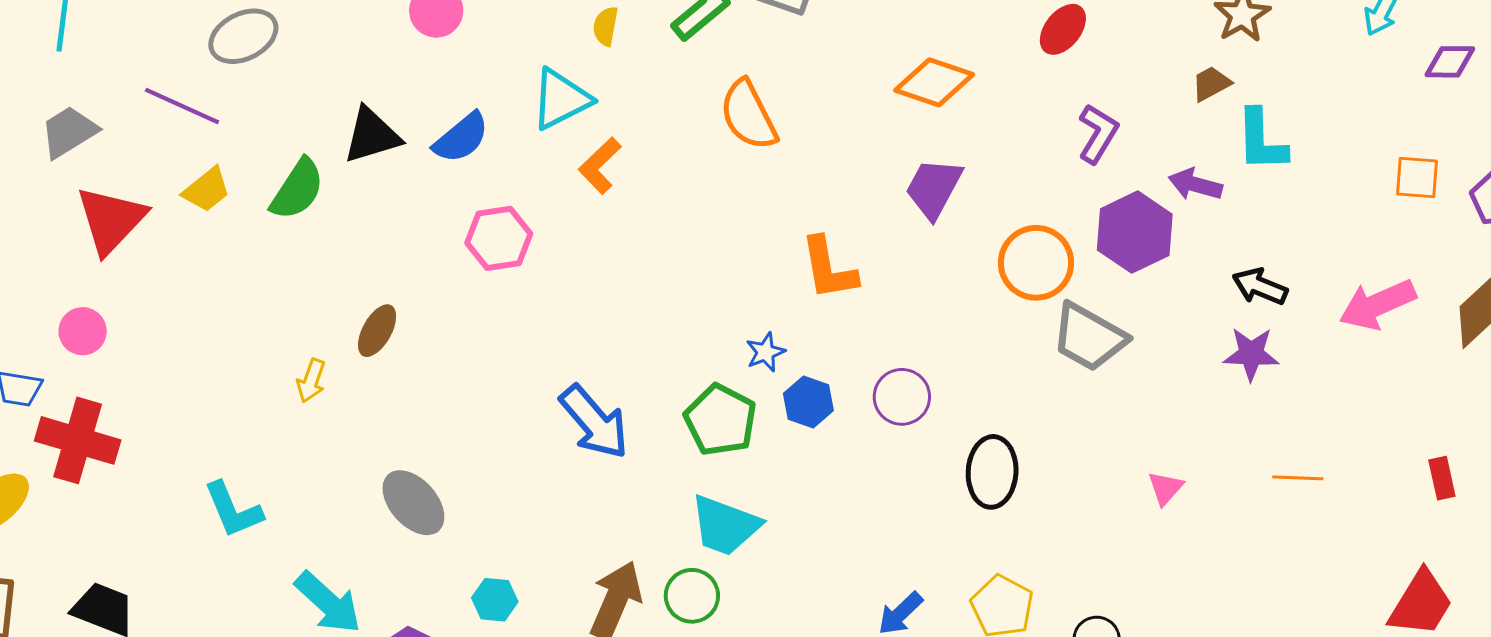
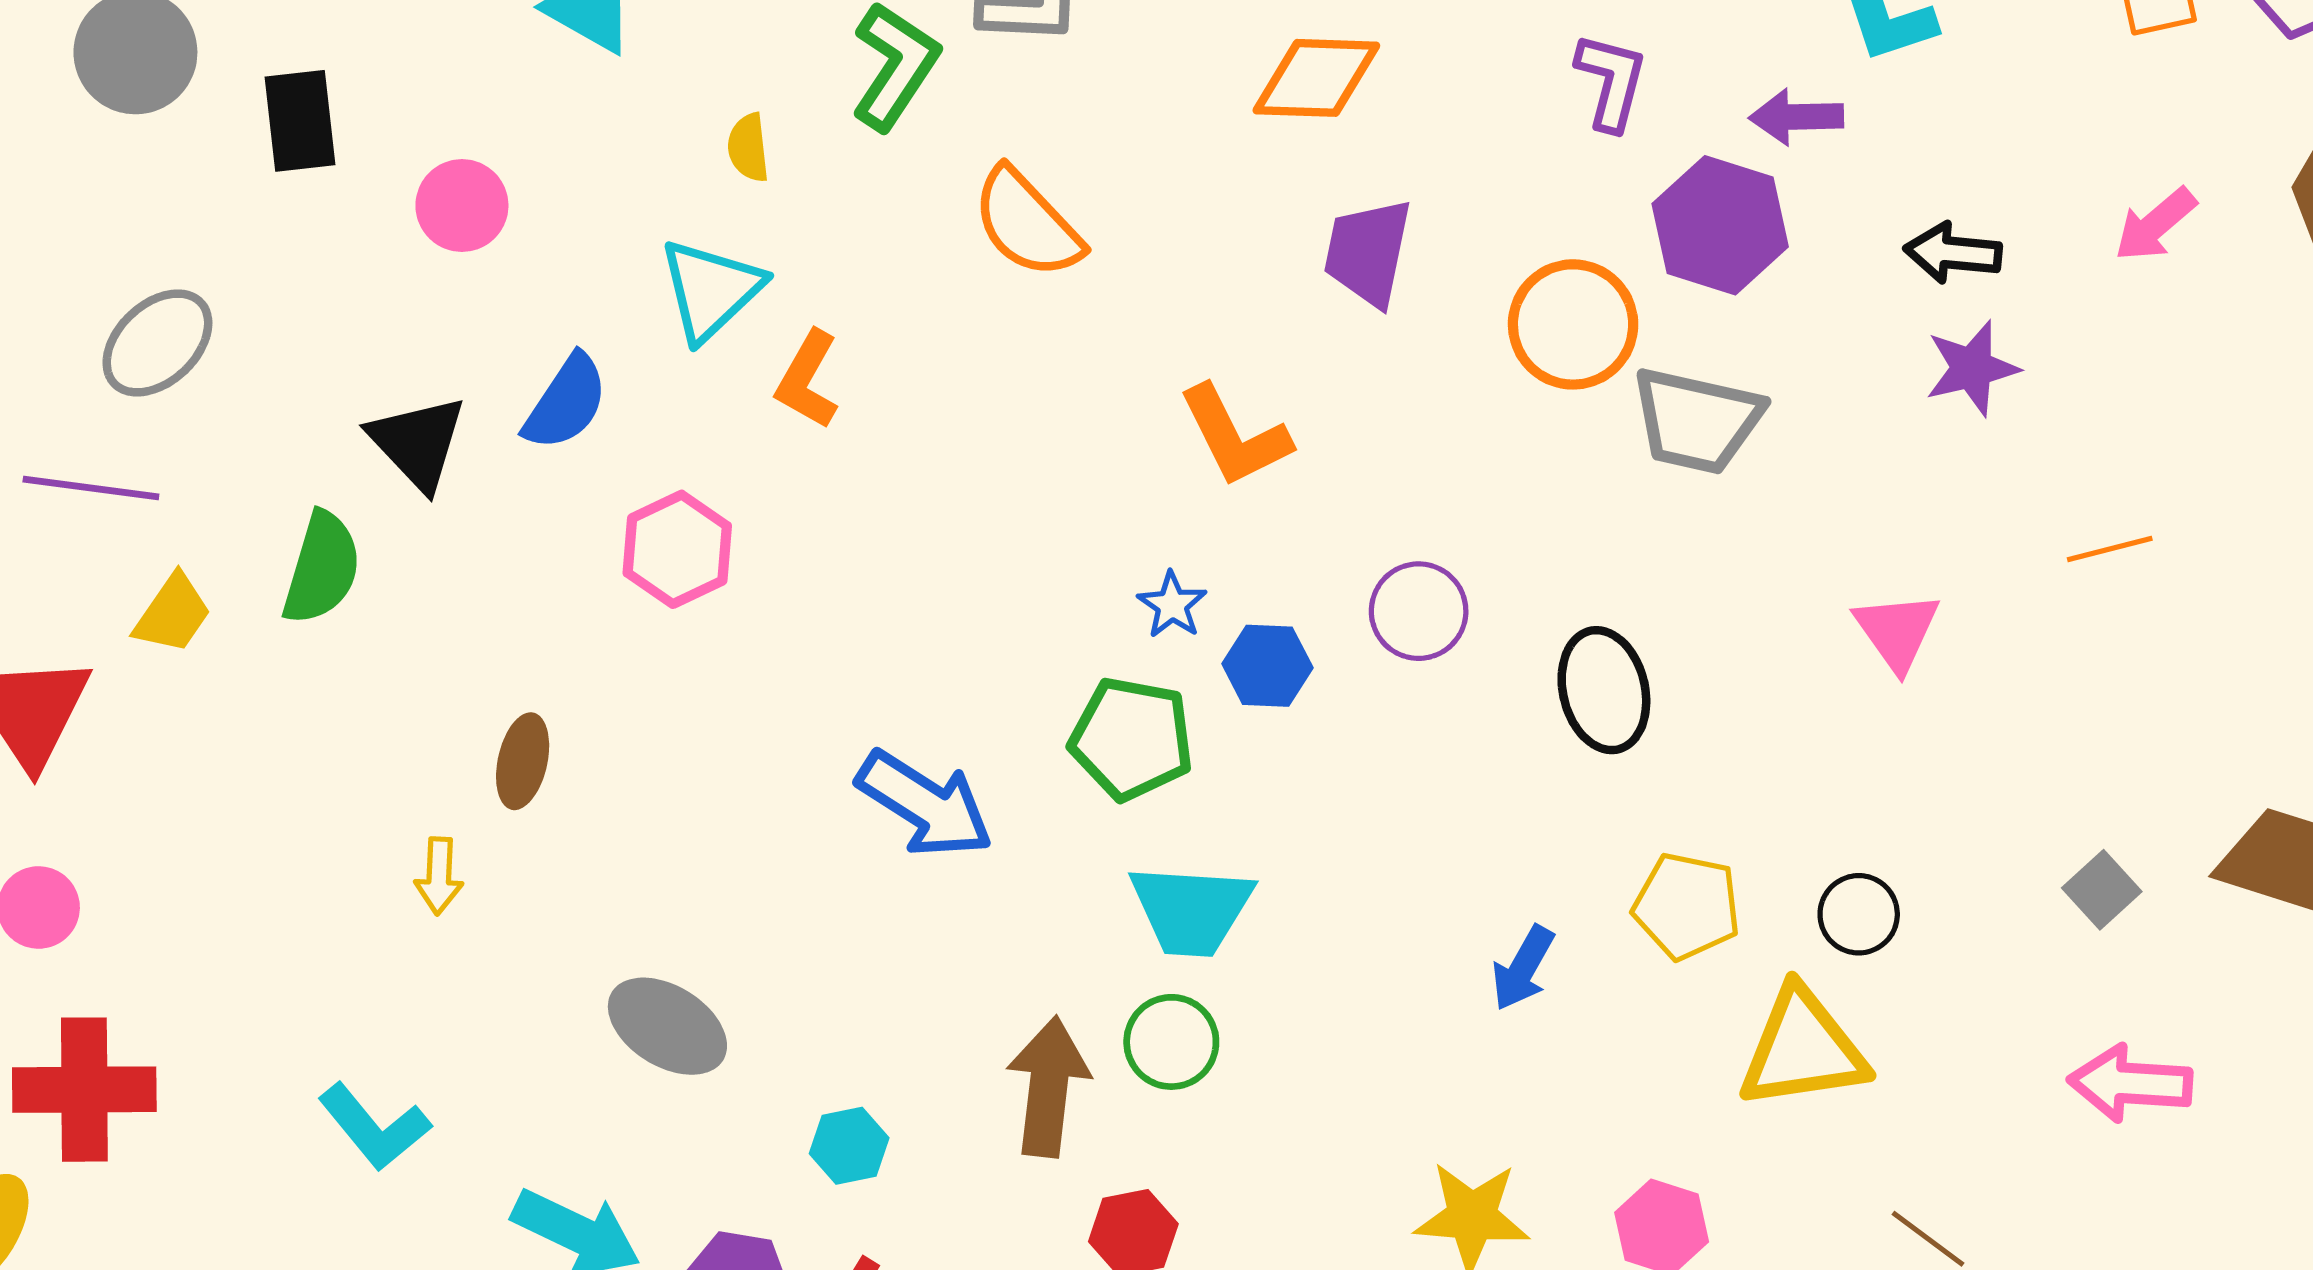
black triangle: (372, 135) -> (418, 443), turned -40
pink arrow: (1377, 305) -> (2155, 225), size x0.7
pink triangle: (1165, 488) -> (1897, 631), size x1.4

